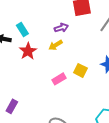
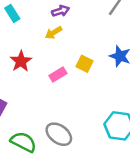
red star: (28, 51) -> (21, 61), moved

